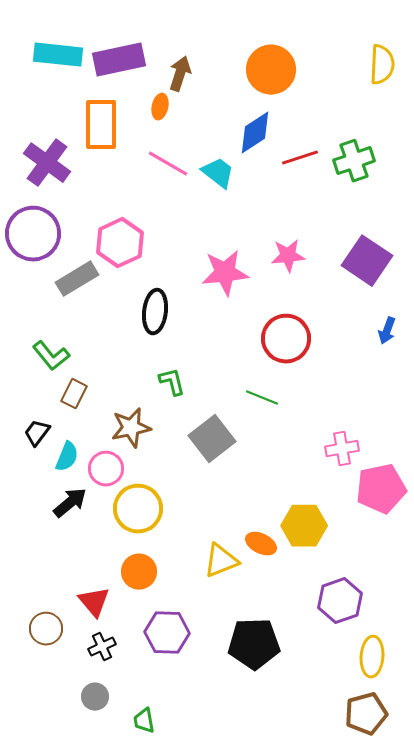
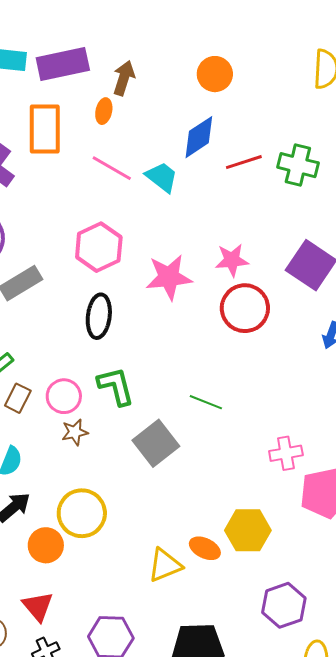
orange circle: (271, 70) -> (215, 74), size x0.7
green cross: (354, 161) -> (298, 165), turned 33
pink hexagon: (120, 243) -> (99, 247), moved
red circle: (286, 339) -> (245, 308), moved
green L-shape: (172, 382) -> (116, 386), size x1.4
brown star: (131, 428) -> (75, 432), size x0.7
pink circle: (106, 469) -> (64, 396), moved
orange circle: (139, 572) -> (46, 545), moved

